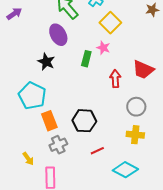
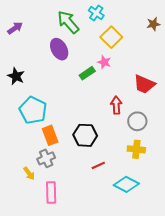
green rectangle: (86, 59) -> (87, 73), turned 42
black star: (46, 62) -> (16, 76), moved
red arrow: (115, 79) -> (116, 105), moved
gray cross: (58, 145) -> (46, 158), moved

